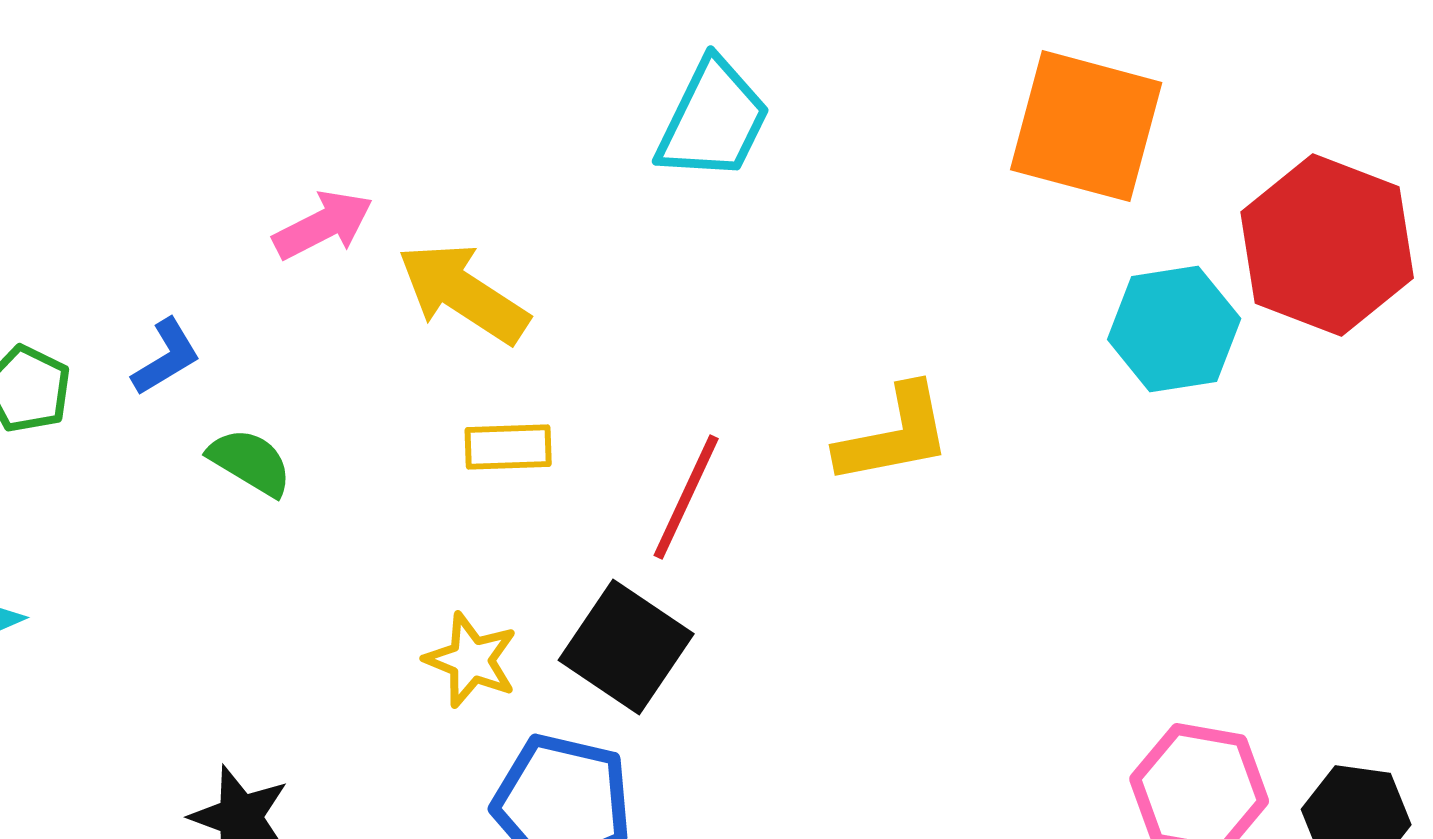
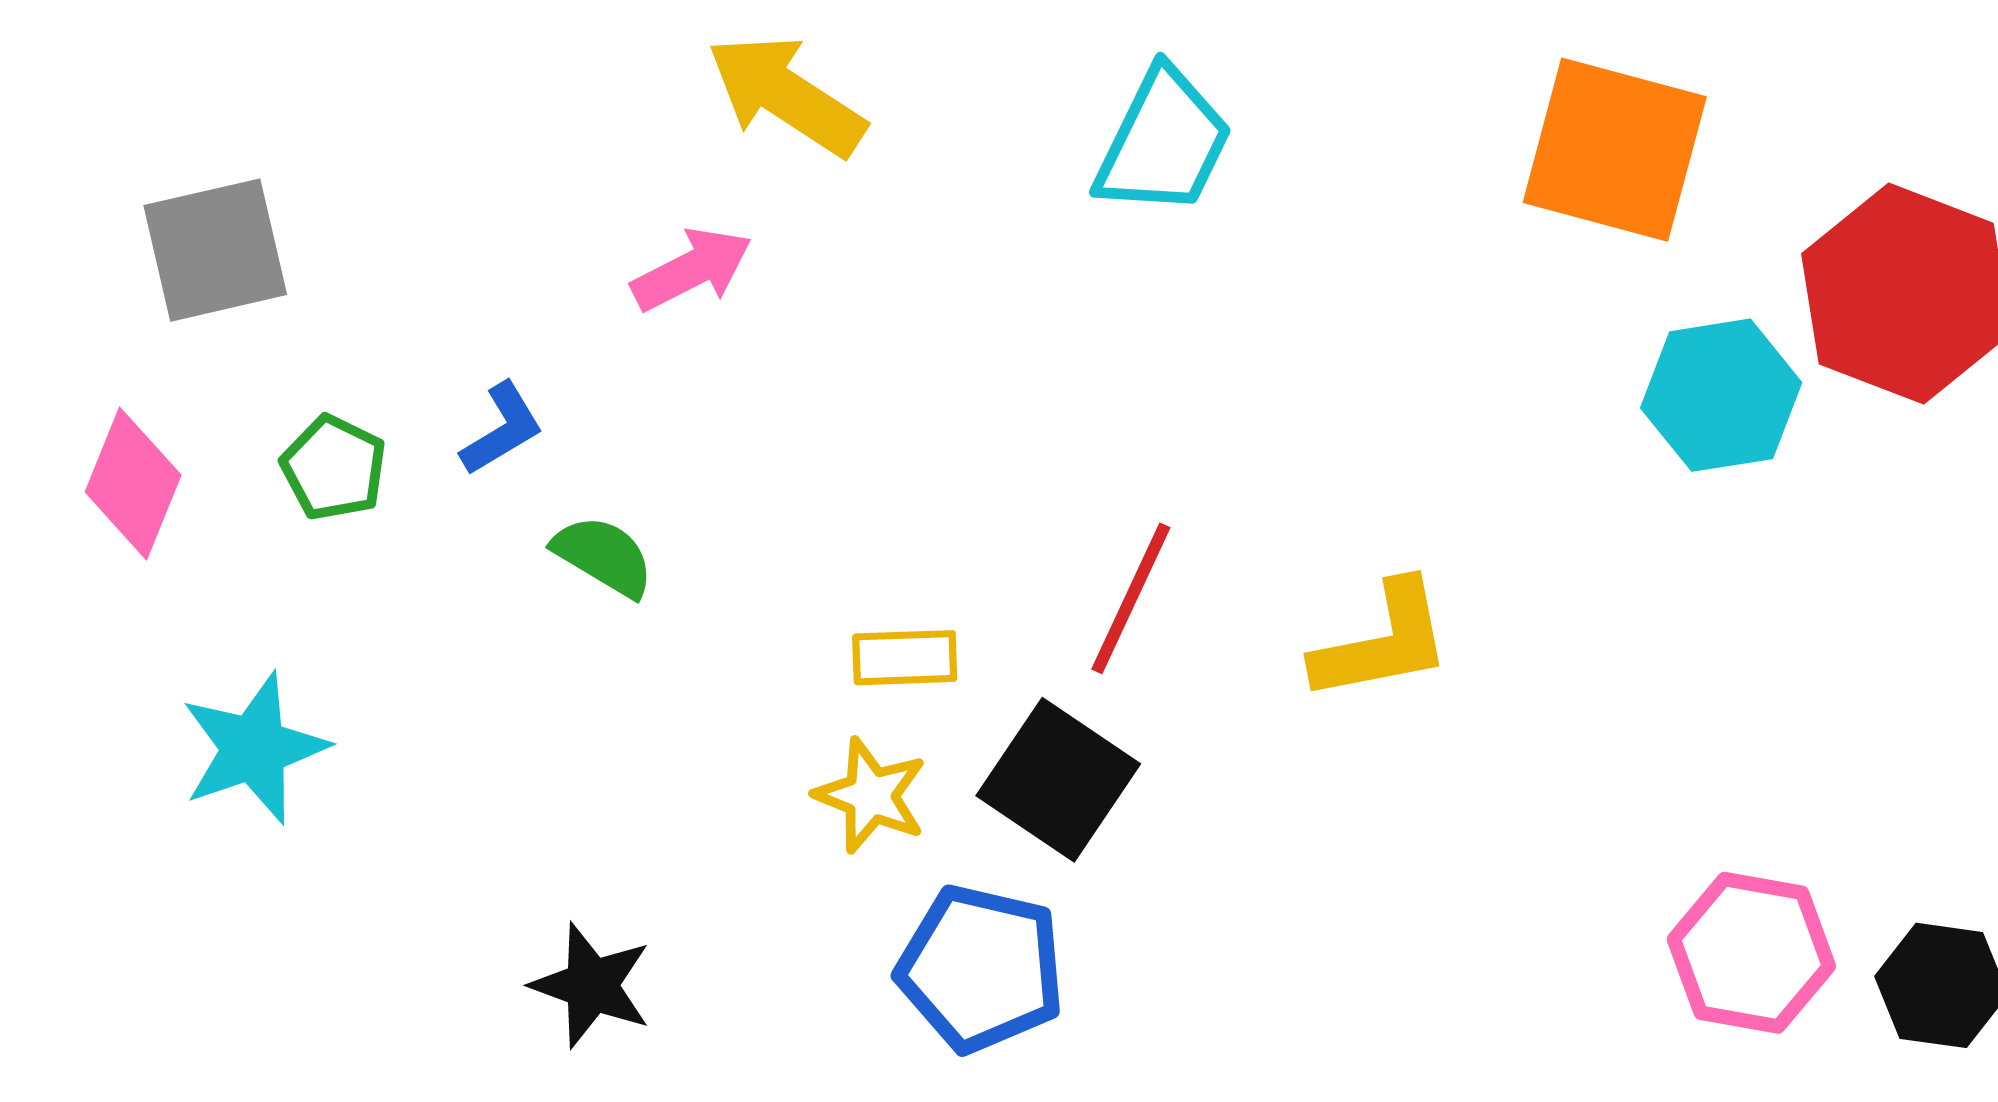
yellow arrow: (463, 293) -> (786, 95), moved
yellow L-shape: (894, 435) -> (1382, 642), moved
yellow rectangle: (508, 447) -> (905, 658), moved

